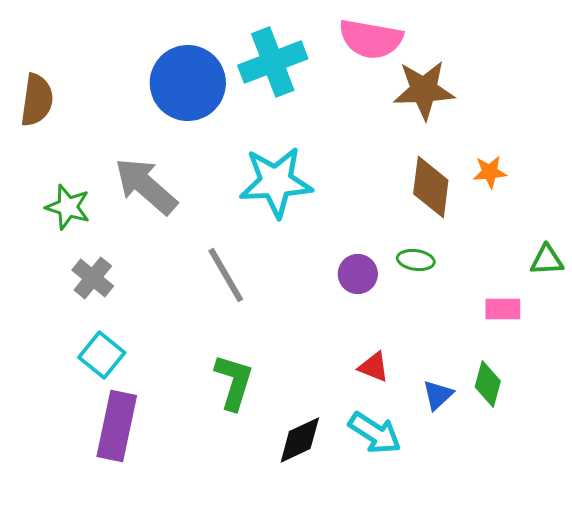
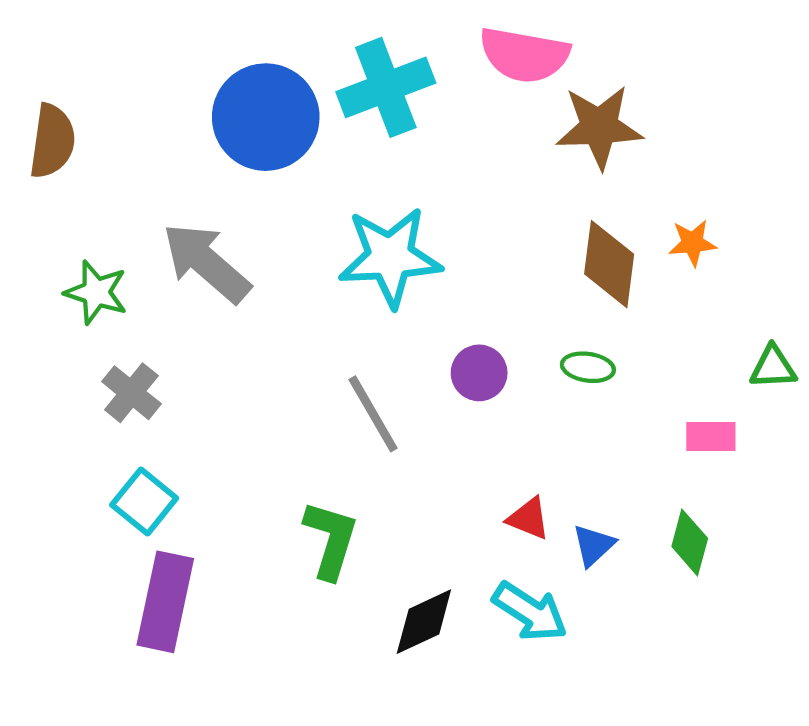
purple circle: (358, 274) -> (479, 373), moved
gray line: (226, 275) -> (373, 414), moved
blue triangle: (438, 395) -> (594, 545), moved

